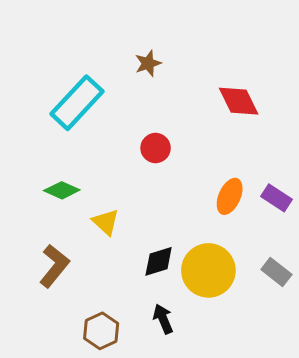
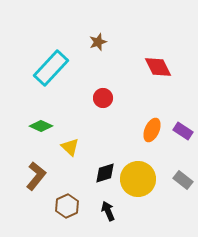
brown hexagon: (101, 331) -> (67, 206), moved

